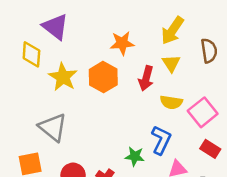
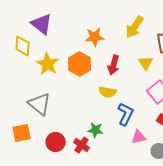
yellow triangle: (171, 63) -> (146, 63), moved
yellow semicircle: (171, 102) -> (108, 92), moved
green star: (135, 156) -> (96, 130), moved

